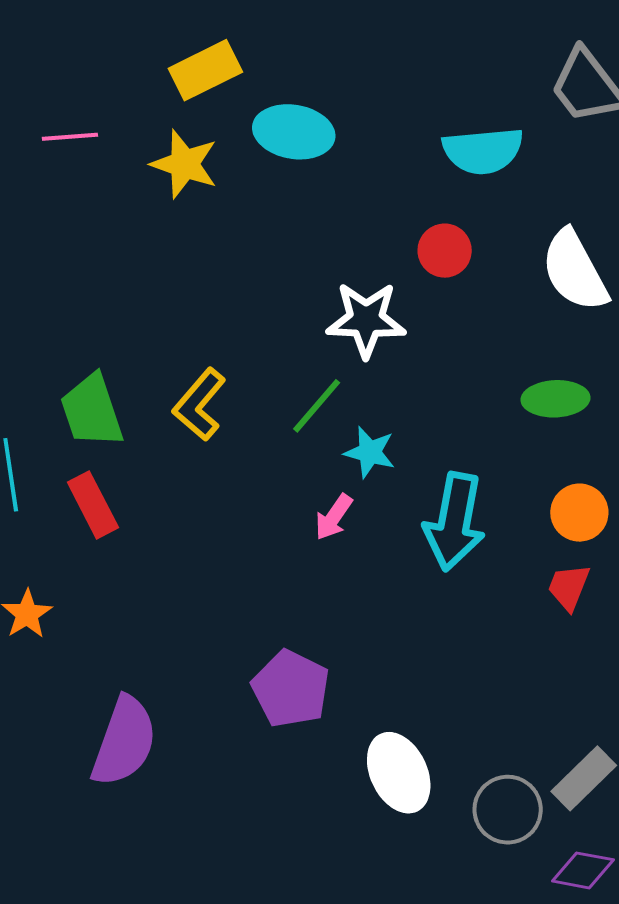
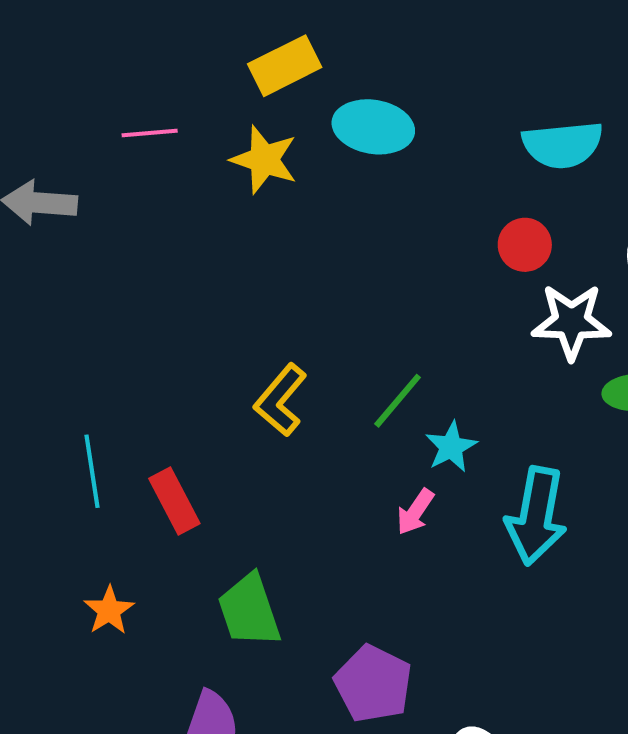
white star: (366, 320) -> (571, 322), moved
green trapezoid: (92, 411) -> (249, 611), moved
cyan star: (370, 452) -> (451, 447), turned 30

